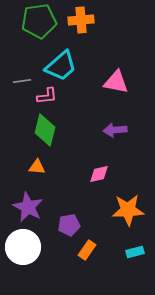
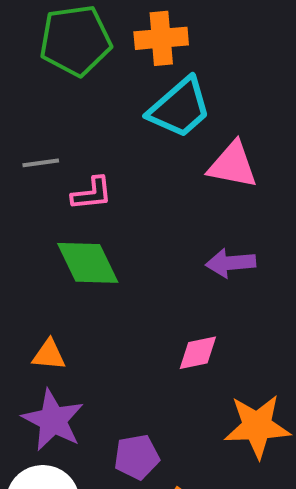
cyan trapezoid: (61, 66) -> (180, 108), moved
green diamond: (45, 130) -> (88, 263), turned -40
orange triangle: (37, 167) -> (49, 355), moved

